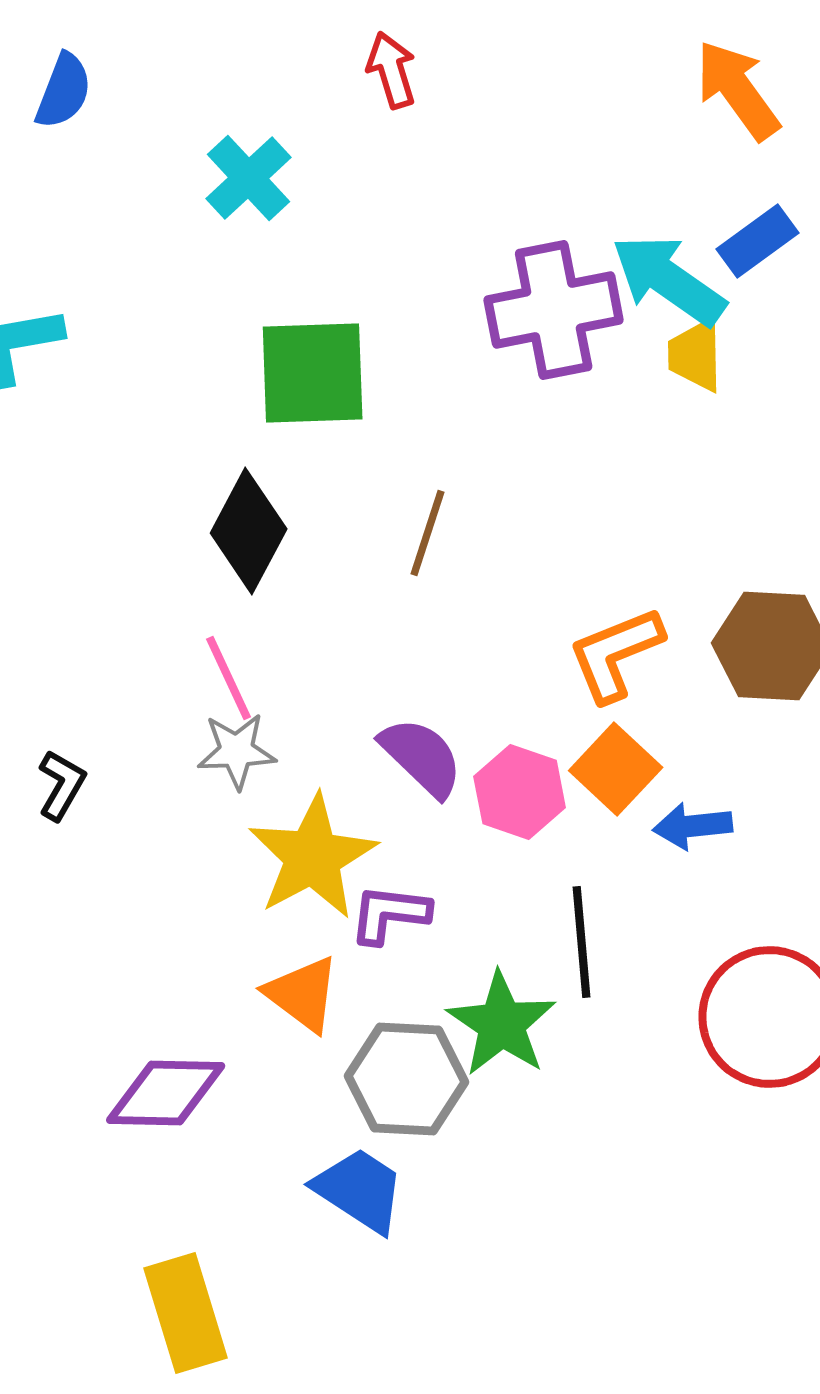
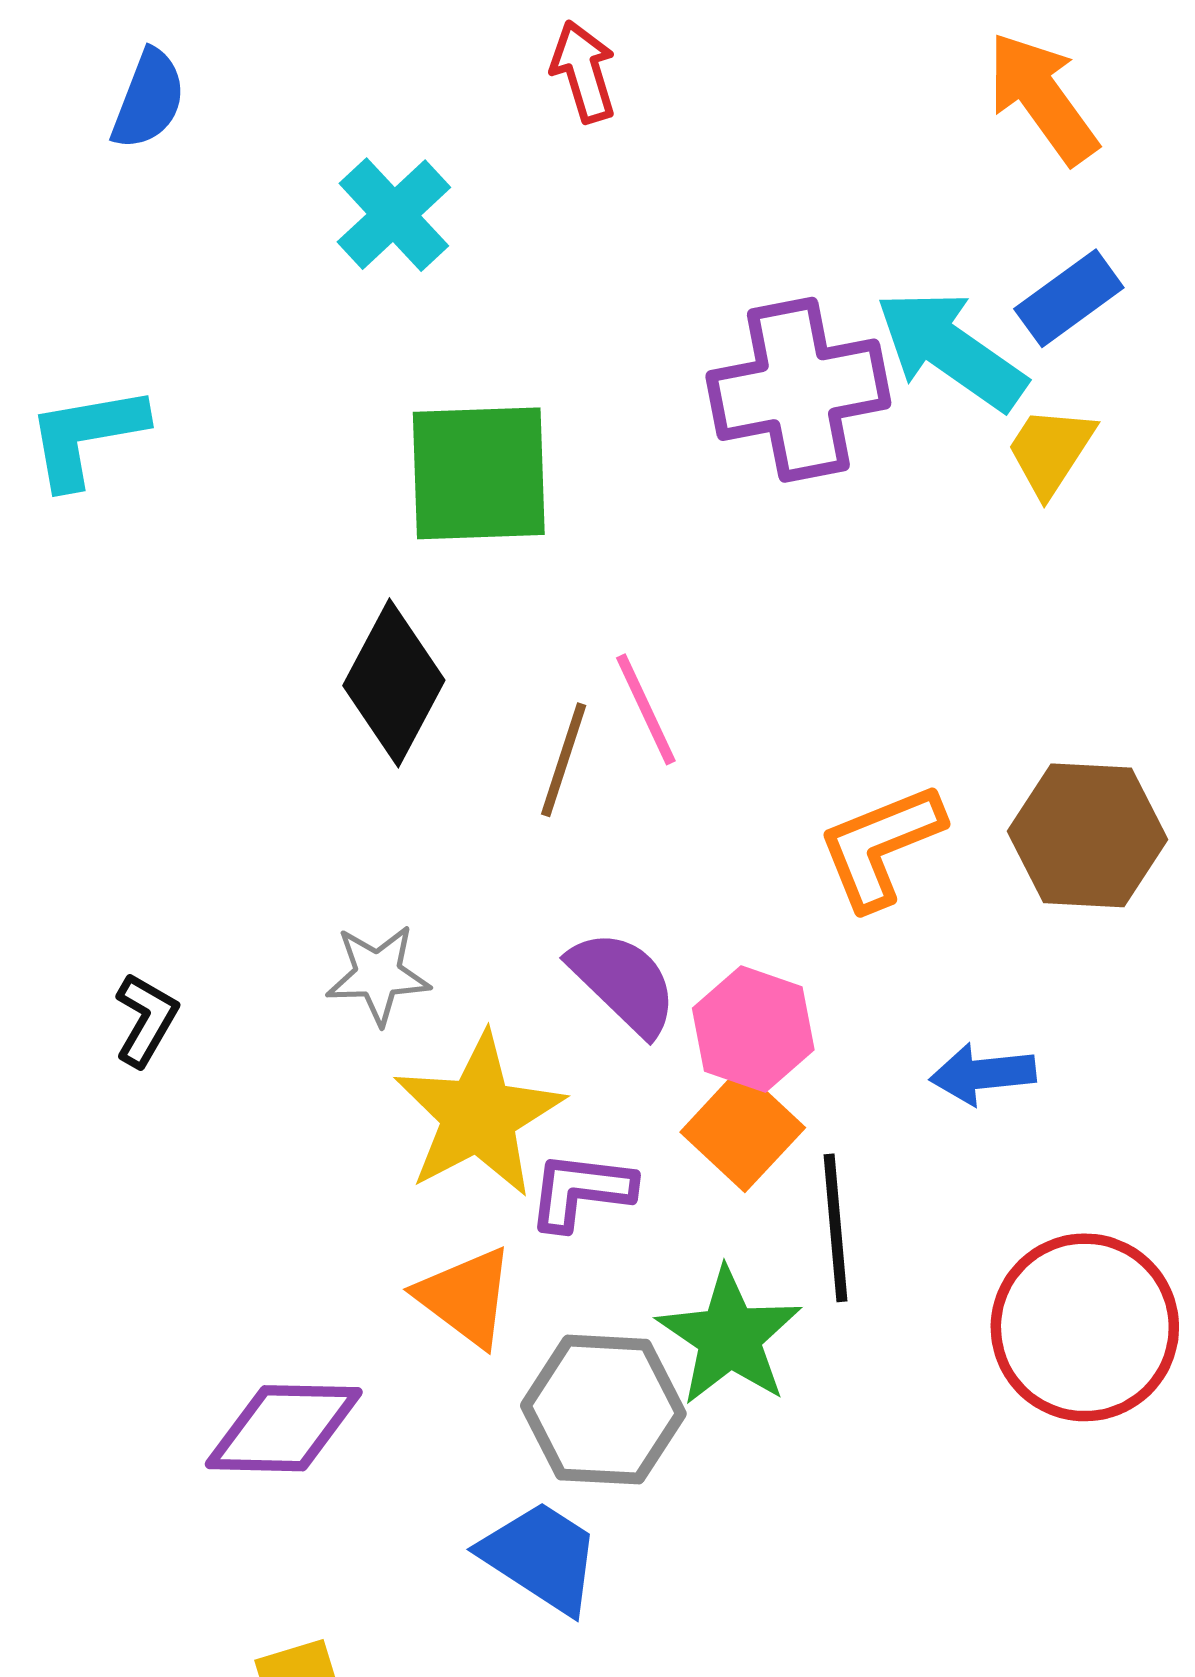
yellow trapezoid: (696, 355) -> (1050, 451), moved, turned 34
brown line: (428, 533) -> (564, 760), moved
pink line: (229, 678) -> (646, 709), moved
orange square: (616, 769) -> (743, 1130), moved

